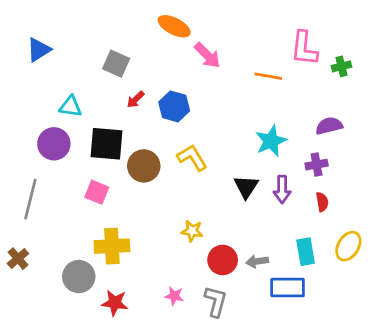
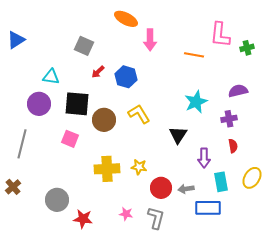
blue triangle: (39, 50) -> (16, 40), moved
pink arrow: (207, 55) -> (150, 40), turned 45
purple arrow: (282, 189) -> (204, 158), moved
yellow cross: (112, 246) -> (107, 169), moved

